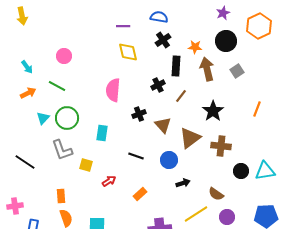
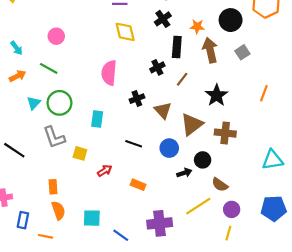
black circle: (241, 171) -> (203, 160), moved
orange rectangle: (140, 194) -> (138, 185), turned 64

